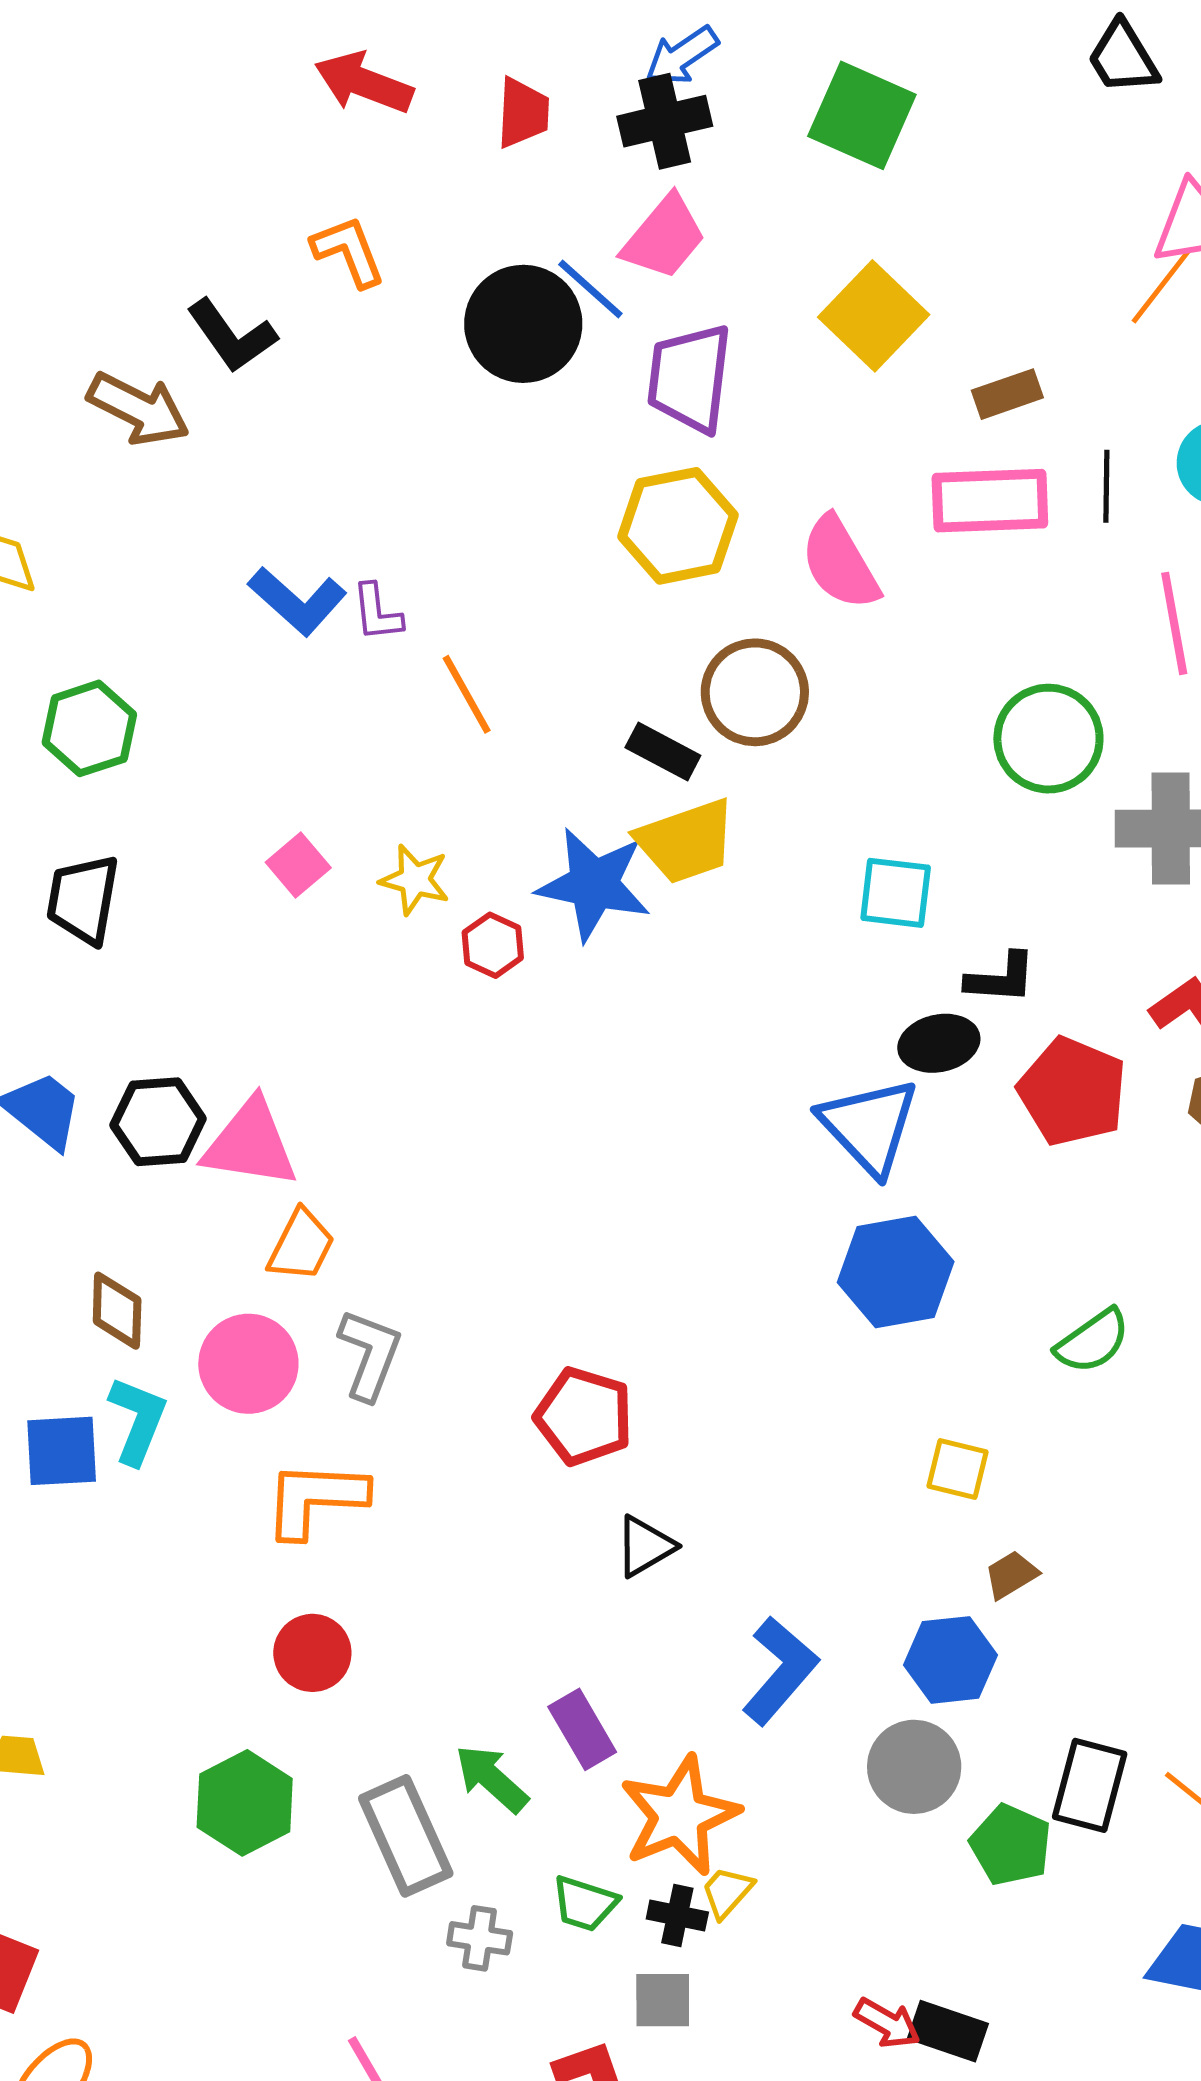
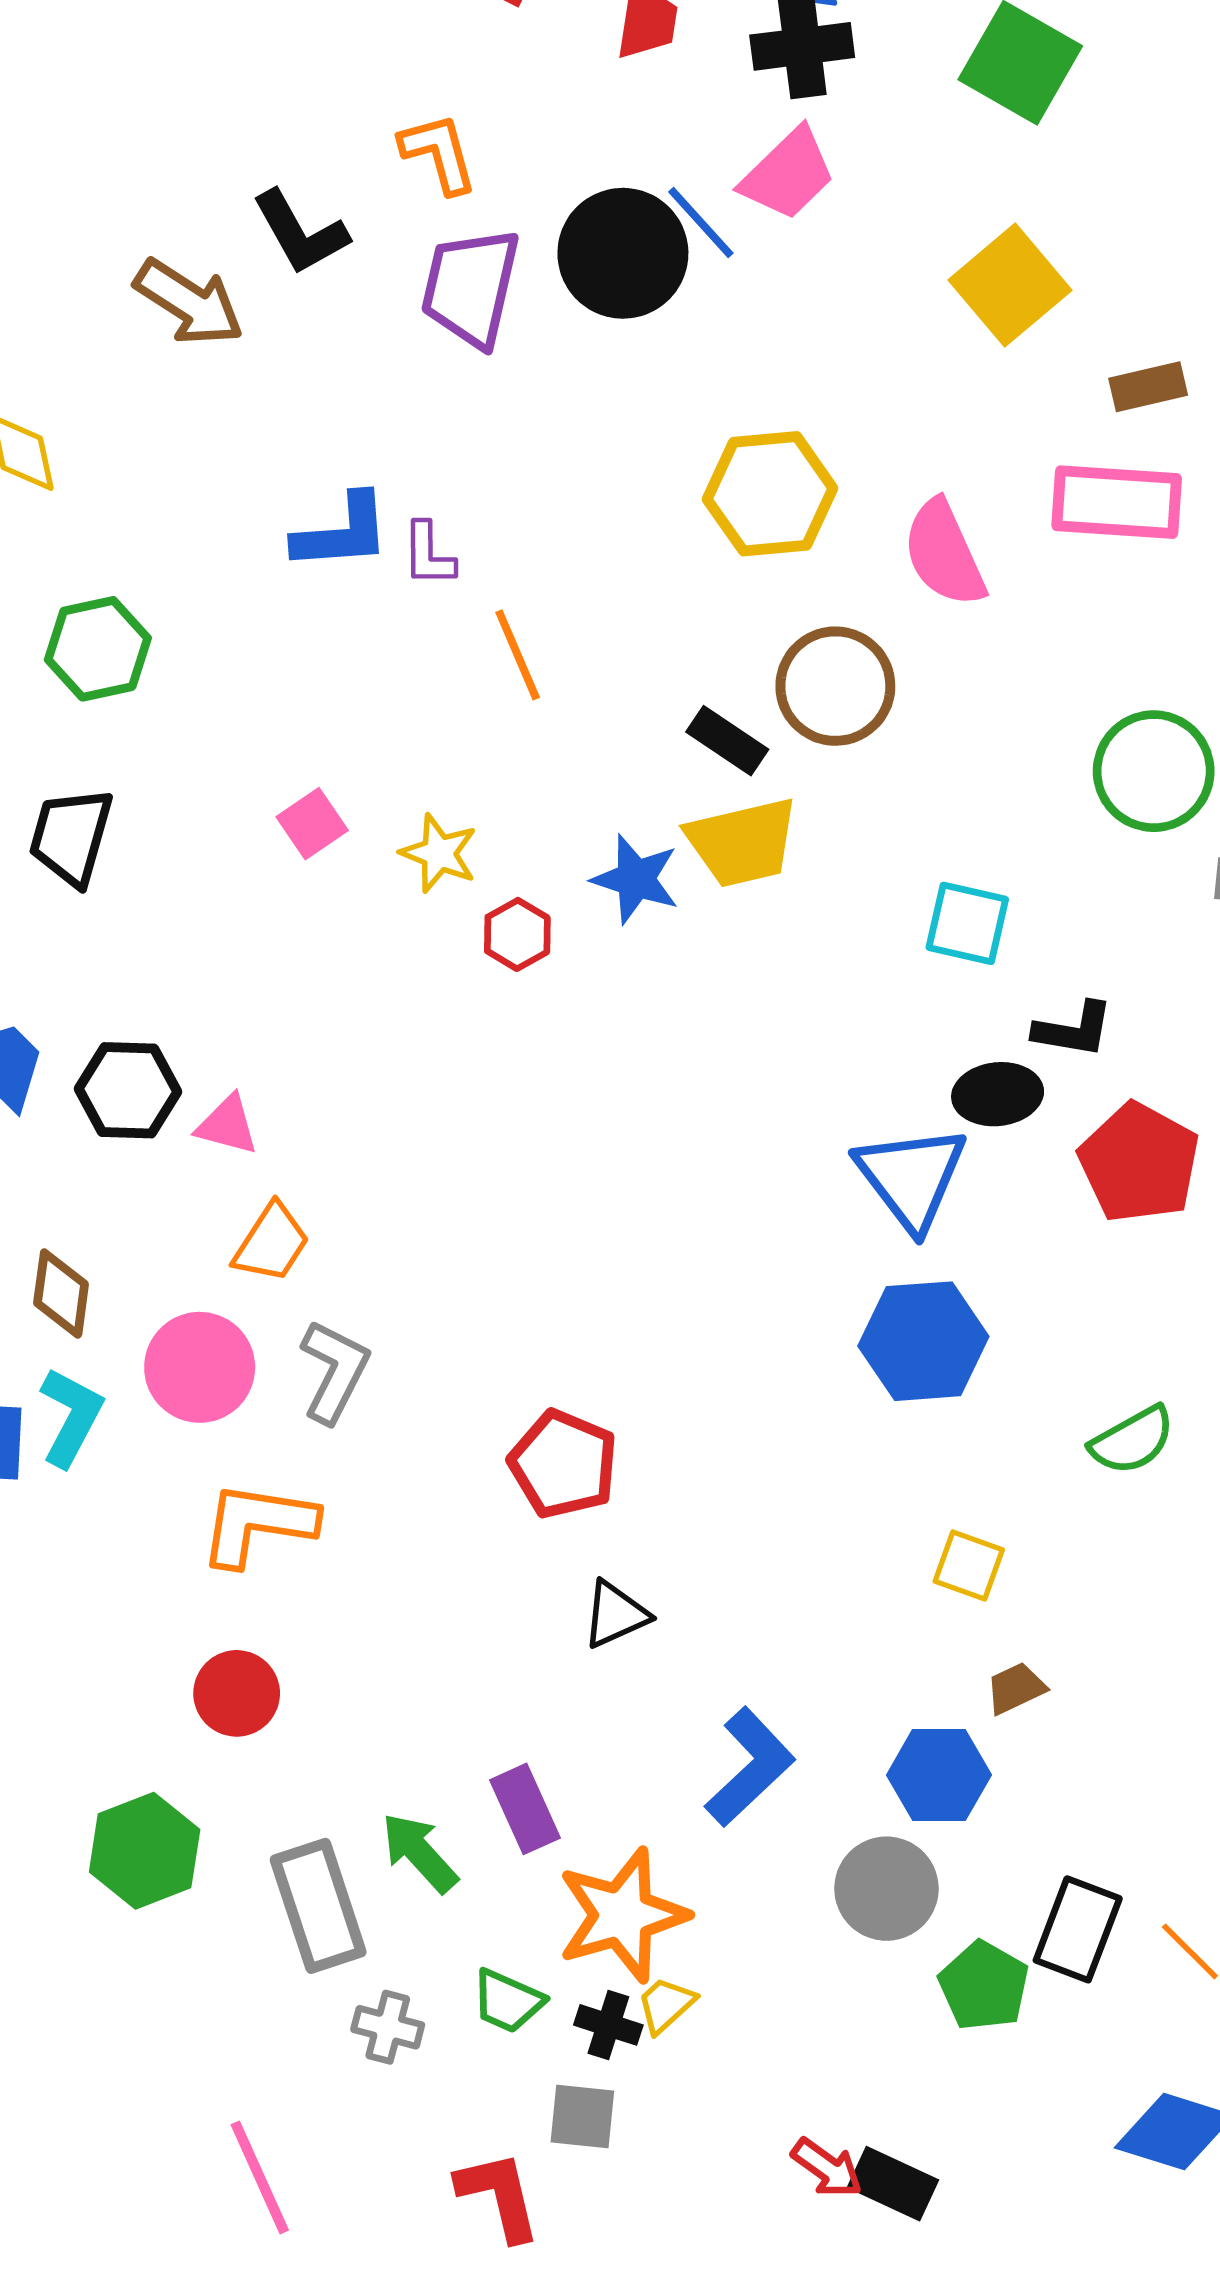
purple trapezoid: (690, 378) -> (471, 287), moved
blue L-shape: (297, 601) -> (342, 532), turned -52
blue star: (594, 884) -> (636, 879), size x0.7
pink triangle: (250, 1144) -> (227, 1125), size x0.6

